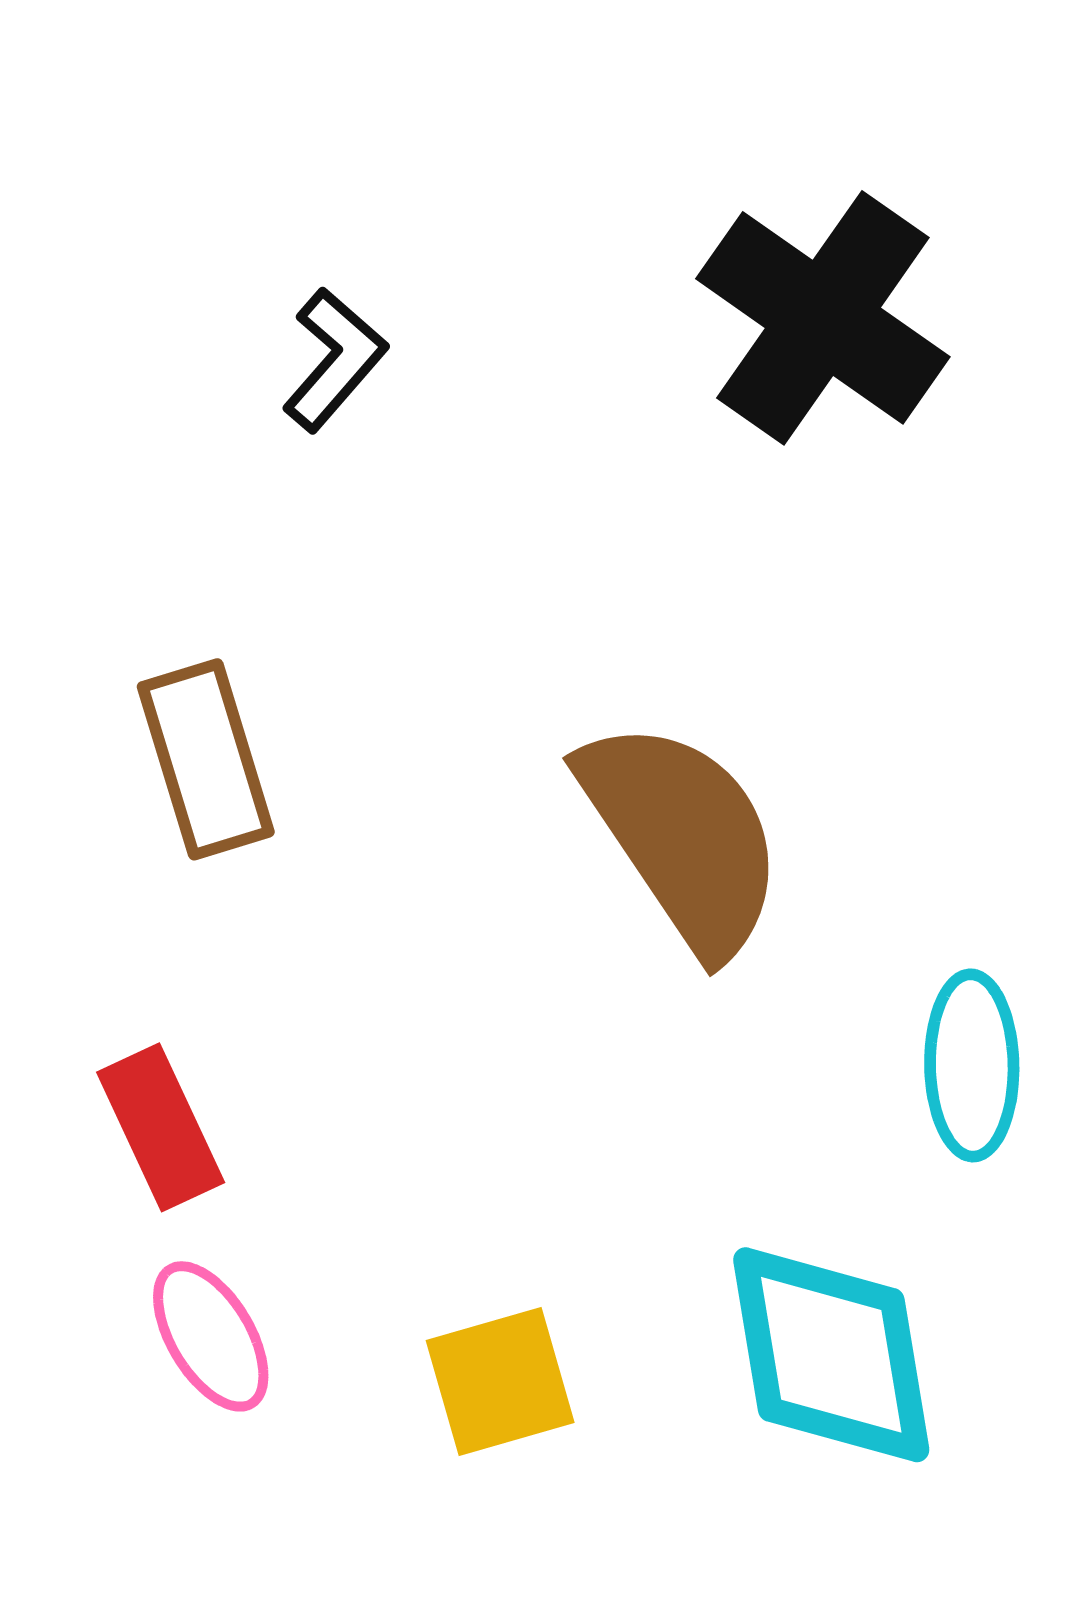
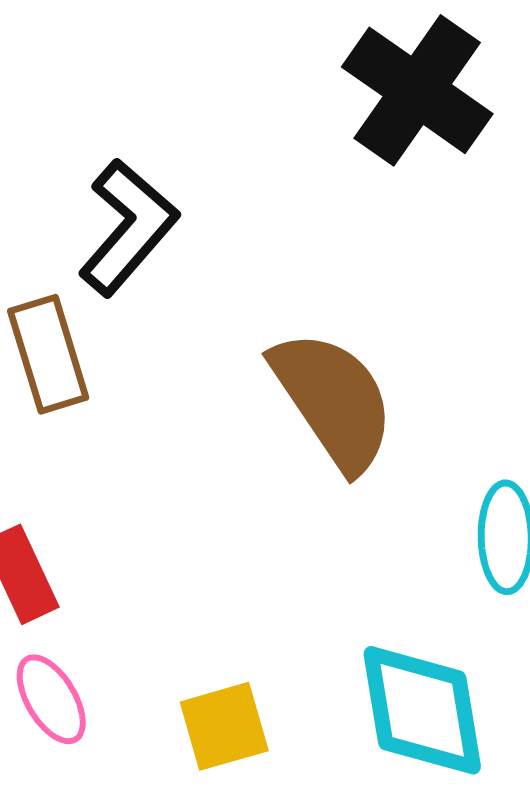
black L-shape: (335, 360) -> (128, 227), moved, size x1.6

